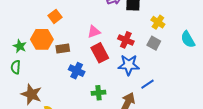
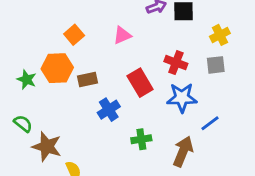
yellow cross: (158, 22) -> (220, 35), turned 32
pink triangle: (94, 32) -> (122, 35), moved
gray square: (154, 43) -> (216, 65), turned -32
green semicircle: (16, 67) -> (23, 124), moved, turned 128
blue cross: (77, 71) -> (109, 110), turned 35

